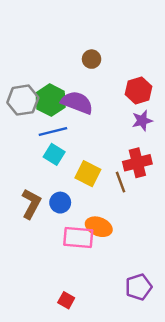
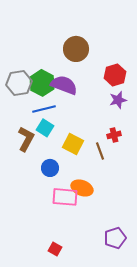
brown circle: (92, 59) -> (76, 49), size x1.6
red cross: (137, 163) -> (114, 135), size x0.6
brown L-shape: (31, 204) -> (26, 139), moved

